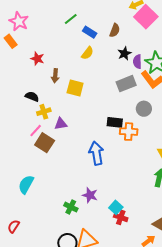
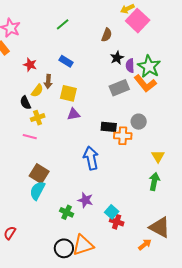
blue rectangle: (90, 32) -> (66, 61), moved
yellow semicircle: (87, 53) -> (37, 91), moved
black semicircle: (32, 97) -> (25, 103), turned -136
gray circle: (144, 109) -> (139, 122), moved
purple triangle: (61, 124) -> (74, 114), moved
pink line: (36, 131) -> (30, 137), turned 64
brown square: (45, 143) -> (39, 174), moved
cyan semicircle: (26, 184) -> (37, 191), moved

